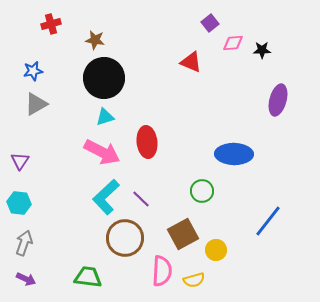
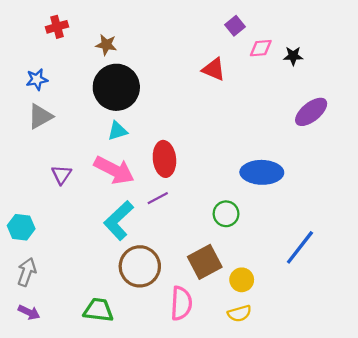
purple ellipse: (278, 100) -> (311, 112), turned 36
purple triangle: (20, 161) -> (61, 175), moved
purple line: (141, 199) -> (158, 198), moved, turned -72
yellow semicircle: (194, 280) -> (239, 313), moved

